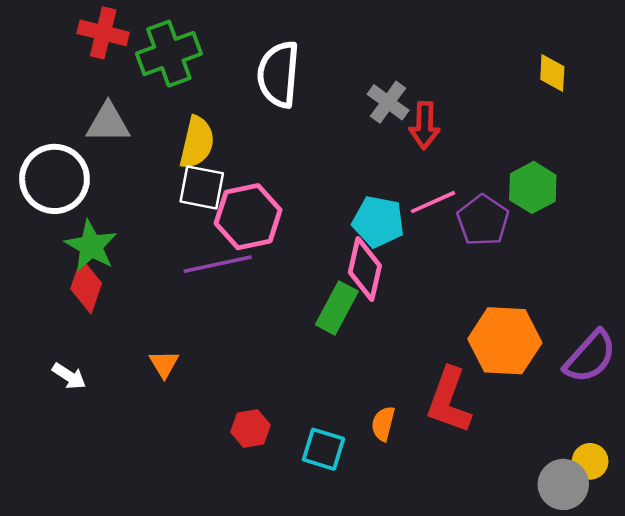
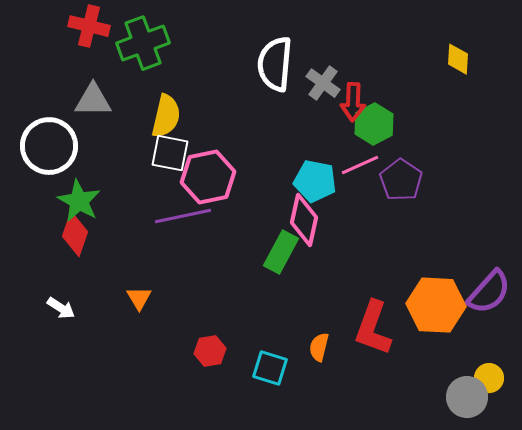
white semicircle: (278, 74) -> (275, 64), moved
green hexagon: (533, 187) -> (374, 124), moved
orange hexagon: (505, 341) -> (436, 305), moved

